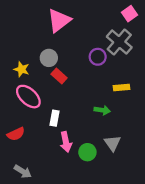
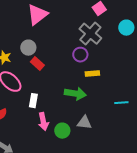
purple circle: (98, 57) -> (80, 55), moved
green arrow: (102, 110) -> (75, 94), size x1.5
gray triangle: (112, 143) -> (84, 123), turned -49

